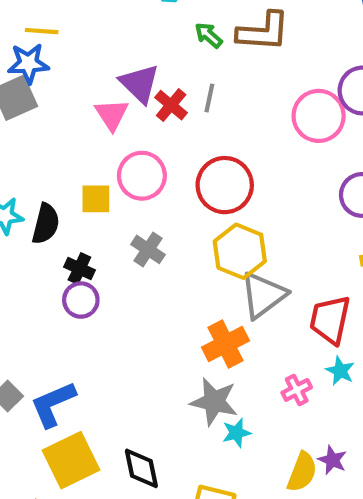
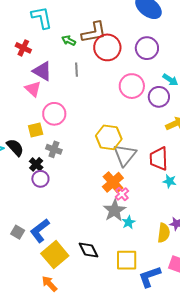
red cross: (171, 105) -> (23, 48), moved
pink circle: (319, 116) -> (132, 86), moved
red circle: (225, 185) -> (107, 47), moved
black semicircle: (46, 224) -> (15, 147), turned -42
gray cross: (148, 249) -> (54, 149), moved
black cross: (79, 269) -> (36, 164), turned 32
pink cross: (297, 390) -> (122, 194), moved
gray star: (214, 402) -> (114, 210), turned -30

